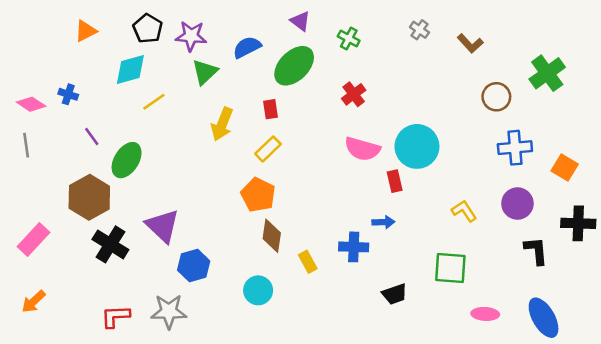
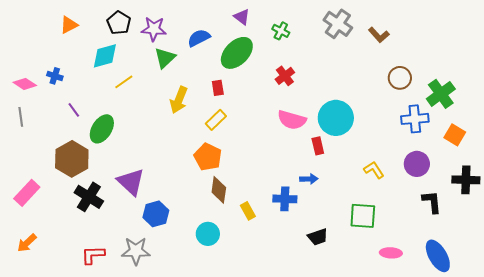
gray cross: (419, 30) -> (338, 24), size x1.8
green cross: (547, 73) -> (441, 94), moved

